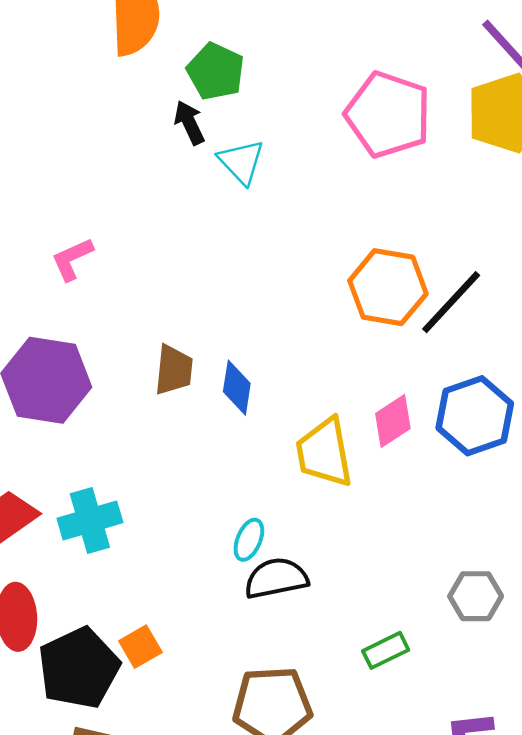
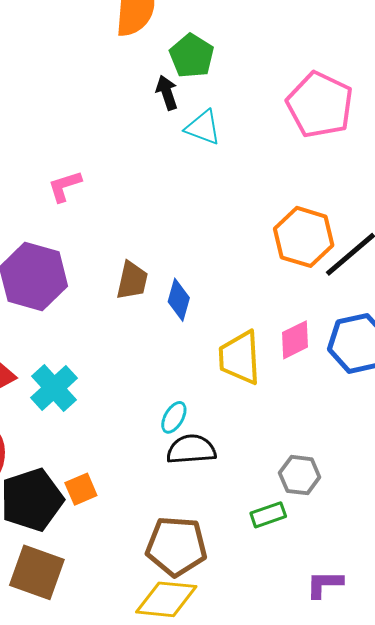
cyan triangle: (241, 162) -> (203, 127), turned -33
cyan cross: (90, 520) -> (54, 388), turned -33
gray hexagon: (476, 596) -> (300, 475), moved

